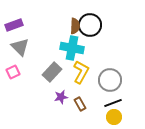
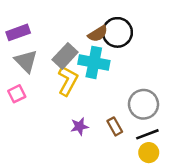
brown semicircle: (75, 26) -> (98, 34), turned 56
gray rectangle: (52, 72) -> (65, 56), moved
yellow L-shape: (81, 72) -> (68, 81), moved
brown rectangle: (80, 104) -> (115, 126), moved

